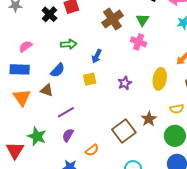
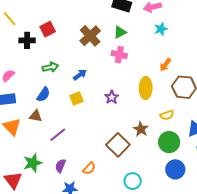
black cross: (49, 14) -> (27, 40), turned -35
green triangle: (142, 20) -> (120, 32), turned 40
blue arrow: (97, 56) -> (80, 75), turned -144
purple semicircle: (68, 135) -> (60, 166), moved
green star: (37, 136) -> (33, 163), turned -30

